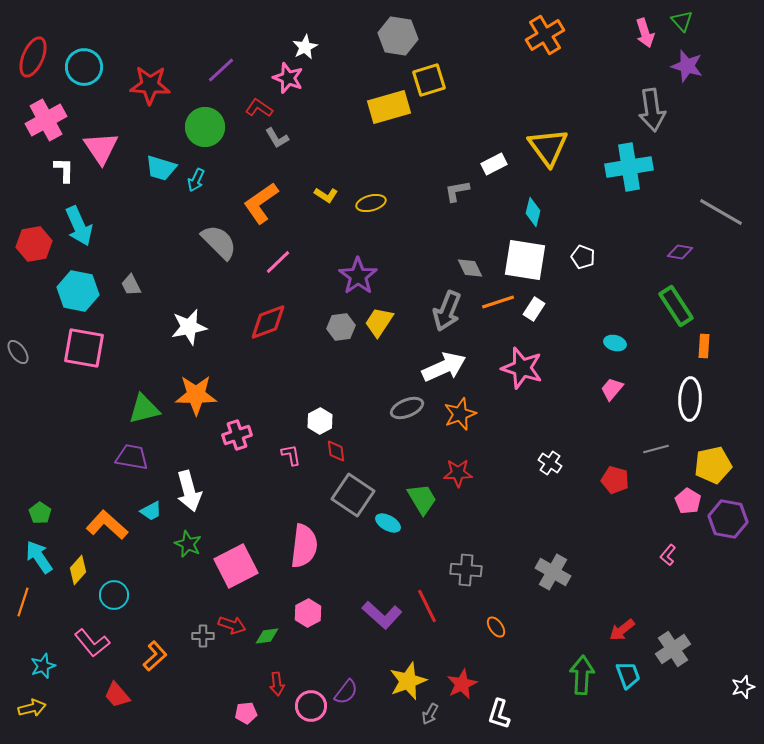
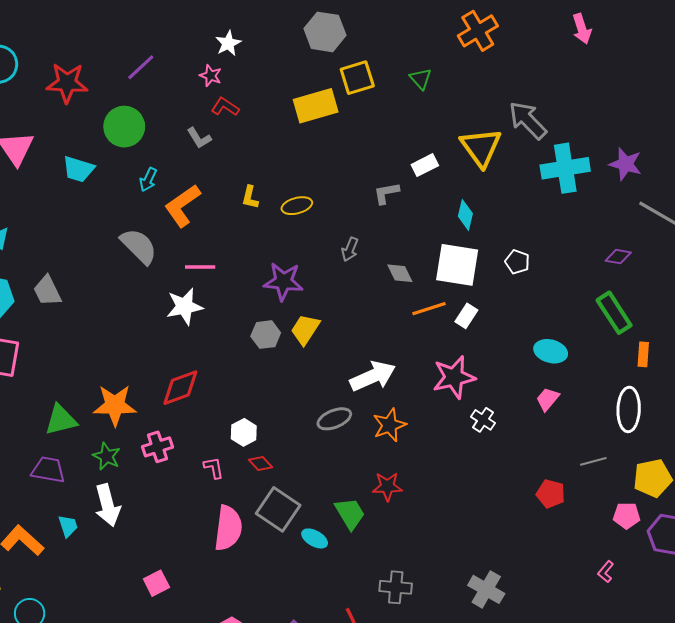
green triangle: (682, 21) -> (421, 79), moved
purple star: (687, 66) -> (626, 164), moved
pink star: (288, 78) -> (211, 76), size x0.7
red L-shape: (259, 108) -> (225, 107), moved
gray arrow: (652, 110) -> (528, 120), moved, turned 144
cyan arrow: (196, 180) -> (148, 180), moved
yellow L-shape: (326, 195) -> (250, 197), turned 70
pink line: (278, 262) -> (200, 267), turned 44
purple star: (358, 276) -> (283, 282), turned -30
gray trapezoid: (131, 285) -> (47, 291), size x1.4
gray arrow: (447, 311) -> (350, 249), moved, size x0.6
red diamond: (268, 322) -> (180, 388), moved
white star: (189, 327) -> (185, 306), moved
cyan ellipse: (615, 343) -> (551, 351), size x1.4
pink star: (522, 368) -> (454, 377), turned -30
red diamond: (336, 451) -> (260, 464), turned -35
white cross: (550, 463) -> (483, 420), moved
pink pentagon: (688, 501) -> (627, 516), turned -30
cyan trapezoid: (151, 511) -> (68, 526), turned -80
green star: (188, 544) -> (107, 456), moved
pink semicircle: (304, 546) -> (228, 528), moved
pink square: (236, 566) -> (156, 583), size x0.6

